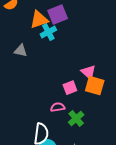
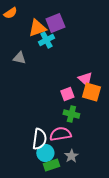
pink semicircle: (58, 107) -> (60, 134), moved, size x1.5
green cross: (76, 118) -> (71, 114), moved, turned -35

